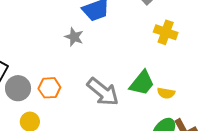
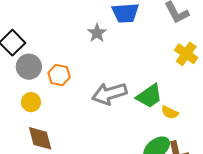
gray arrow: (103, 92) -> (109, 94), turned 108

